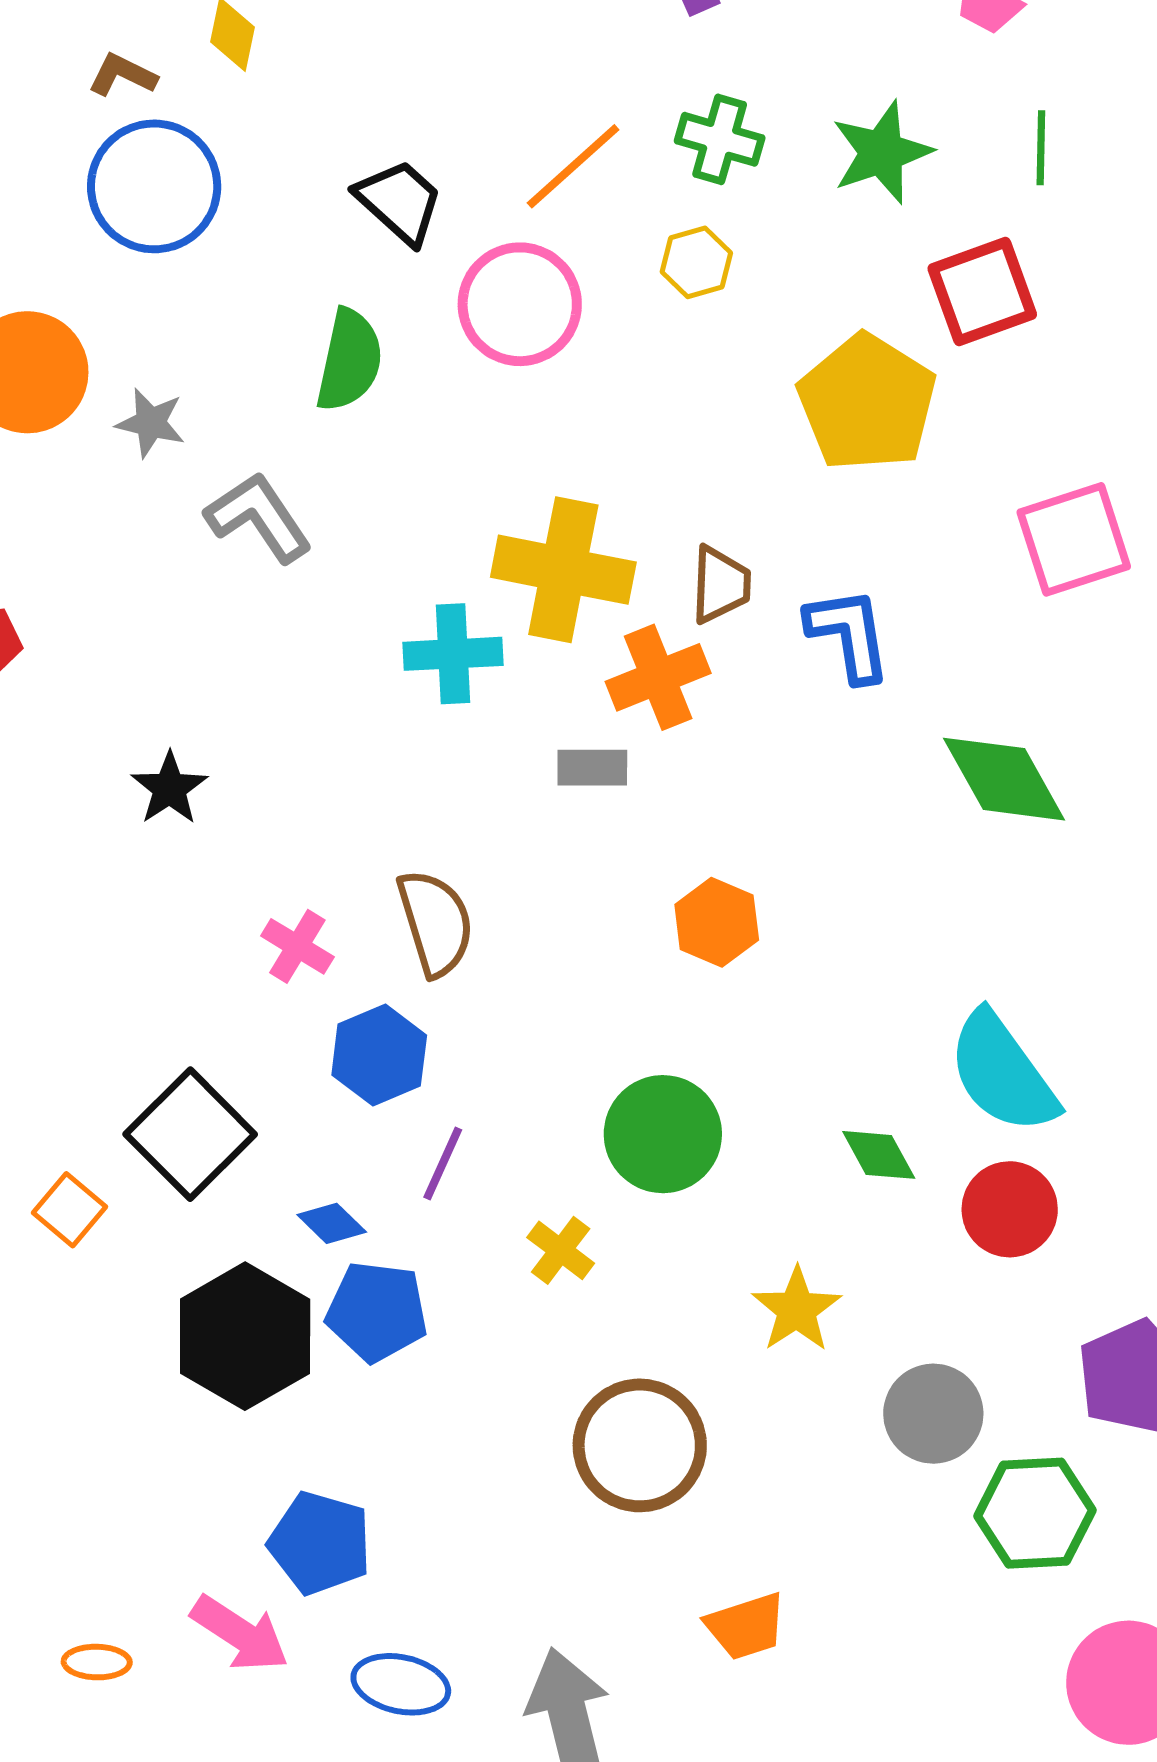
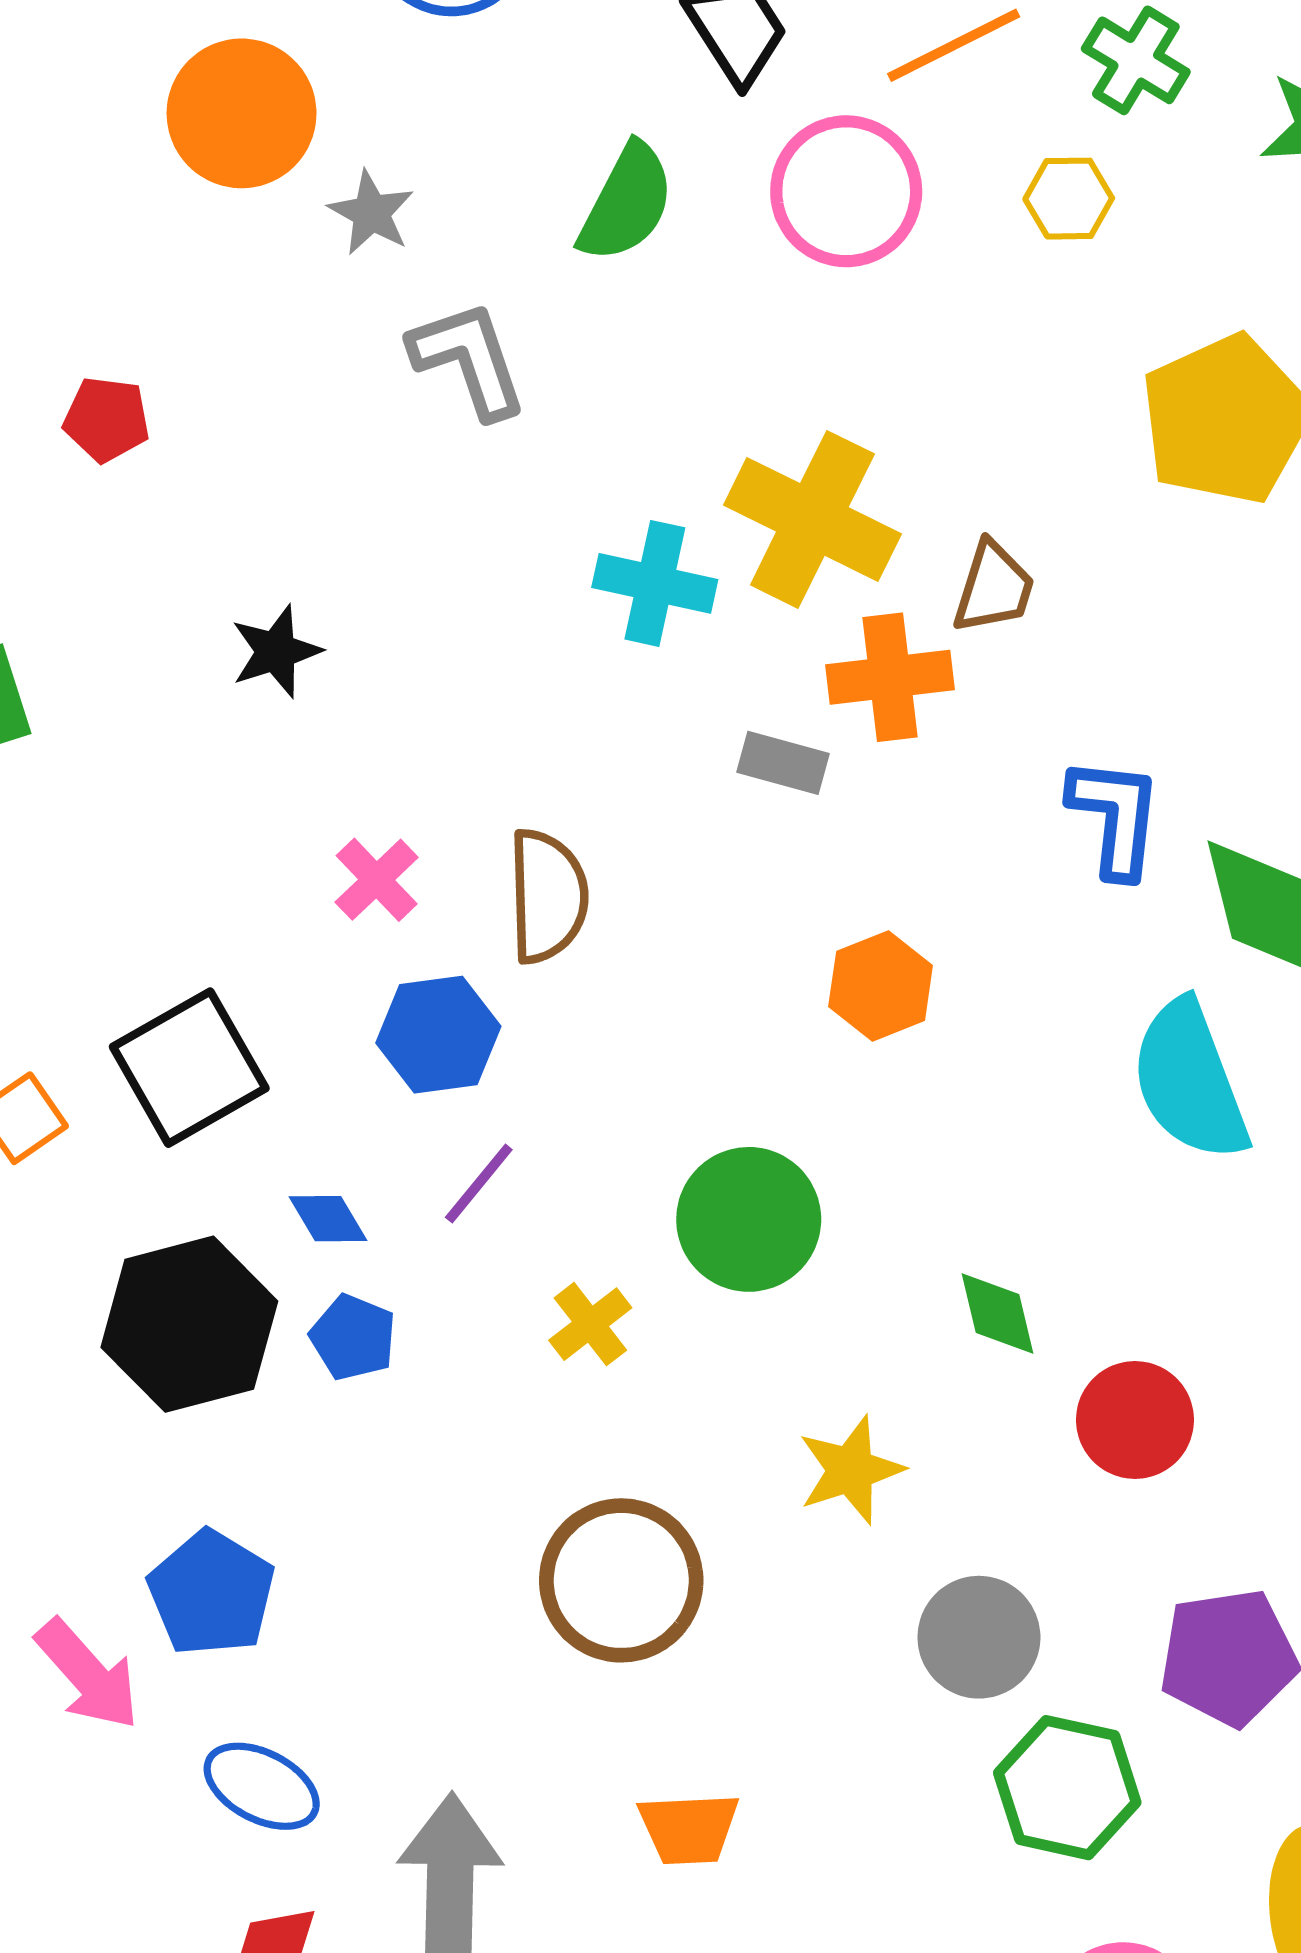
blue L-shape: (849, 634) -> (1115, 817), moved
cyan semicircle: (1002, 1073) -> (1190, 1081), moved
blue pentagon: (377, 1311) -> (353, 1337), size x0.7

